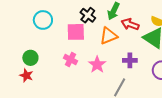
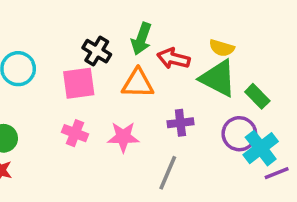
orange triangle: (109, 36) -> (138, 83), turned 30
pink star: (97, 65) -> (123, 137), turned -30

